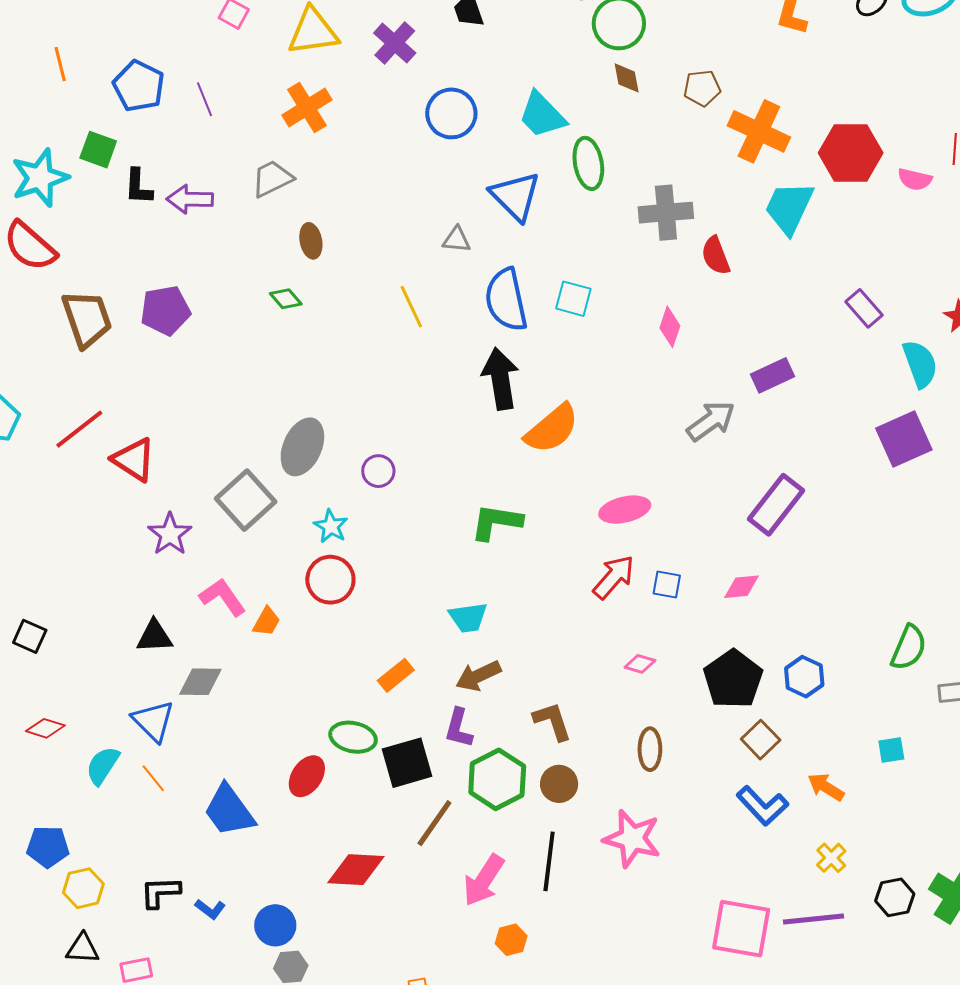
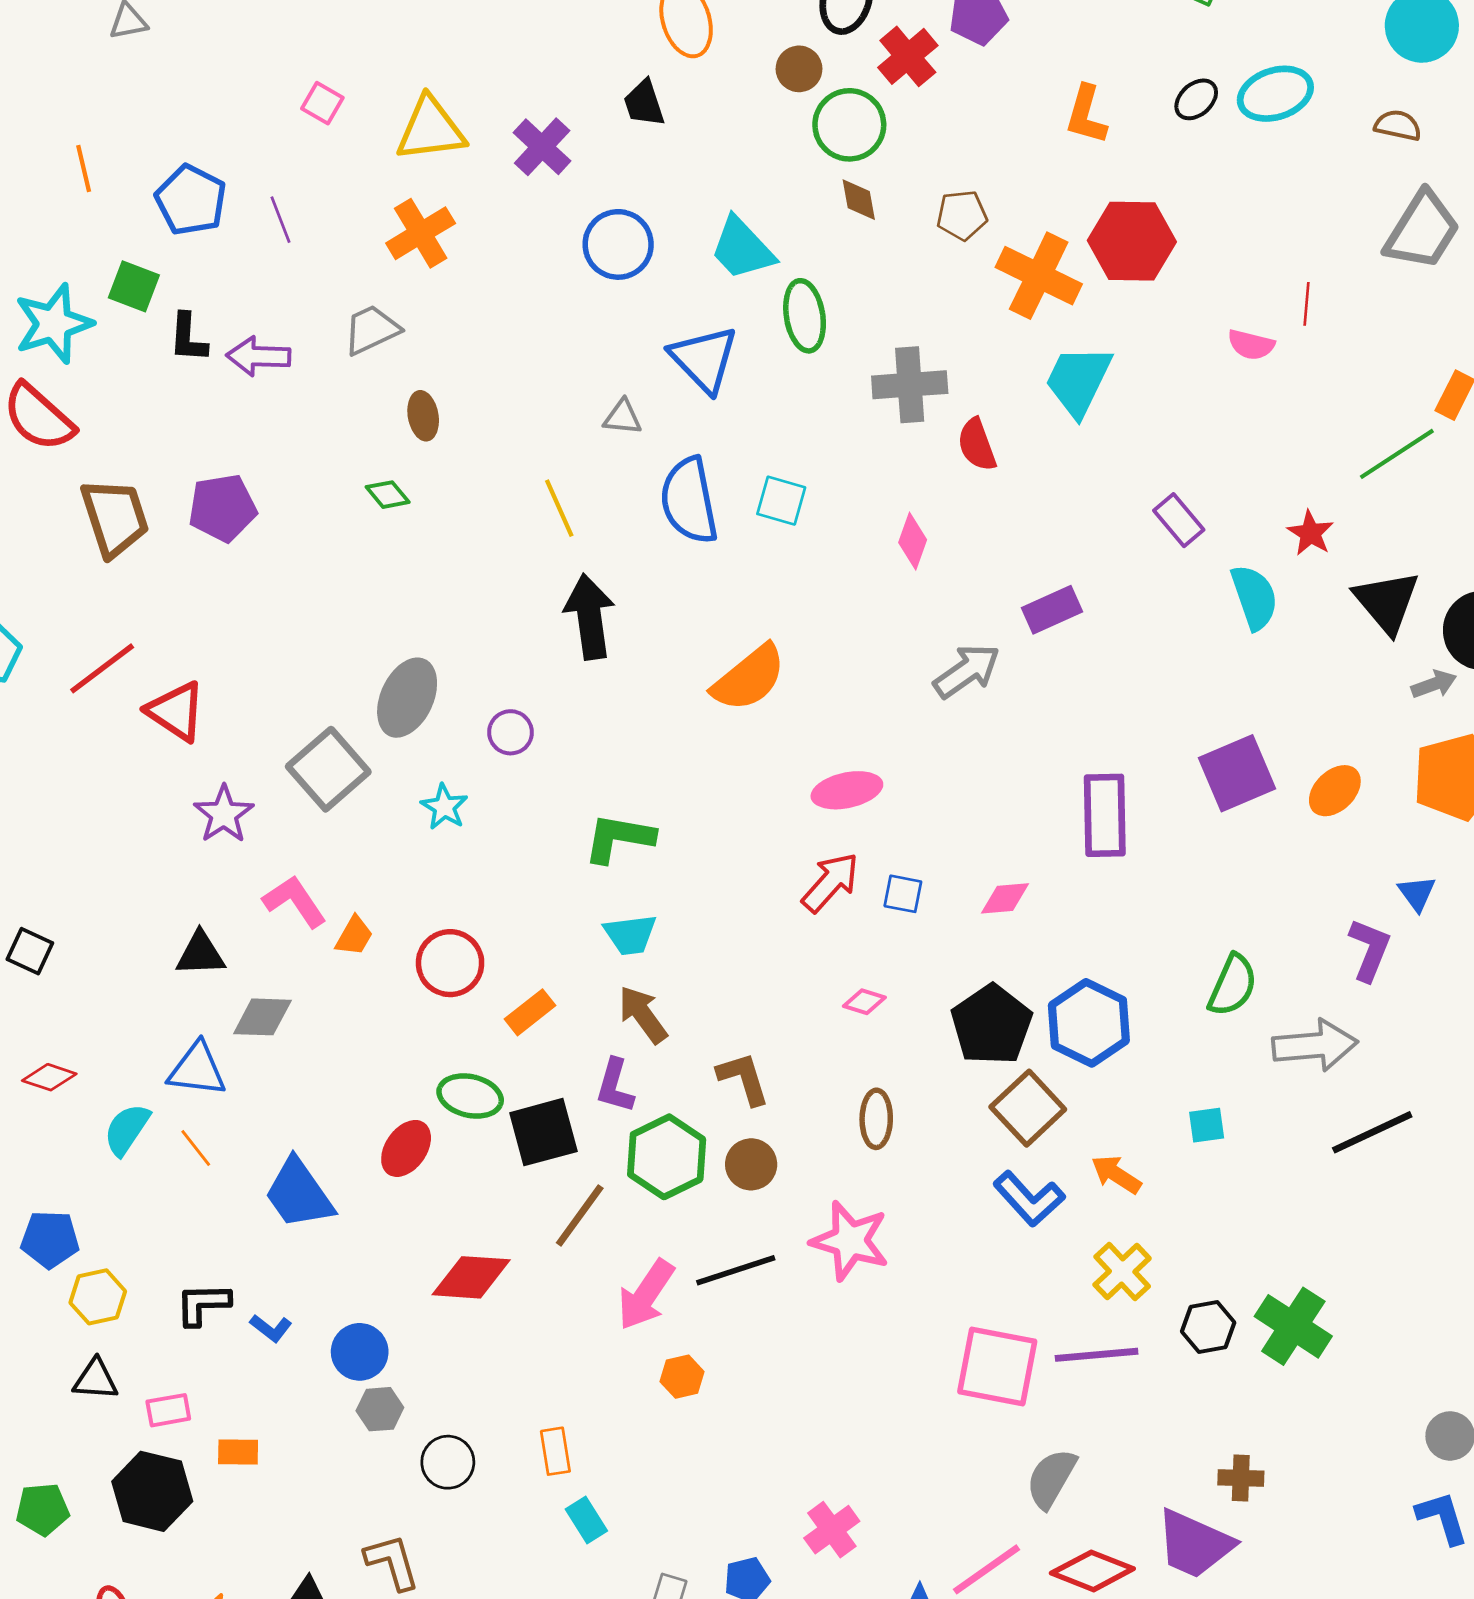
red hexagon: (851, 153) -> (1132, 241), moved
black arrow: (500, 379) -> (590, 617), moved
purple square: (904, 439) -> (1237, 773), moved
purple rectangle: (776, 505) -> (1105, 815), moved, turned -40
green L-shape: (496, 522) -> (619, 838), moved
red circle: (330, 580) -> (450, 963), moved
brown arrow: (478, 676) -> (643, 1015), turned 78
blue hexagon: (804, 677) -> (1089, 1023), size x1.5
blue triangle: (153, 721) -> (197, 1070), turned -39
brown square: (761, 740) -> (1028, 1108), size x1.4
yellow cross: (831, 858) -> (1122, 1271), size x1.4
black line: (549, 861) -> (736, 1270), turned 64

